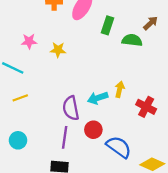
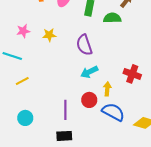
yellow arrow: (120, 89) -> (107, 89), moved
purple semicircle: (71, 108) -> (84, 45), moved

